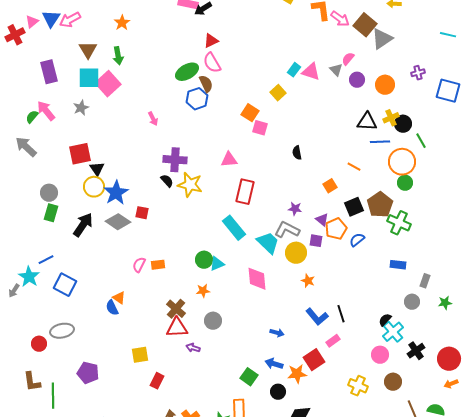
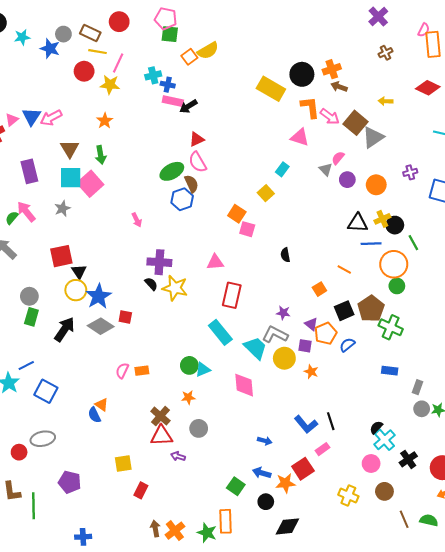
pink triangle: (311, 72) -> (300, 137), moved
orange star: (308, 281) -> (311, 372), moved
gray circle: (412, 302) -> (422, 409), moved

